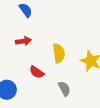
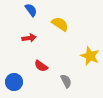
yellow semicircle: (59, 53) -> (60, 24), moved, turned -48

